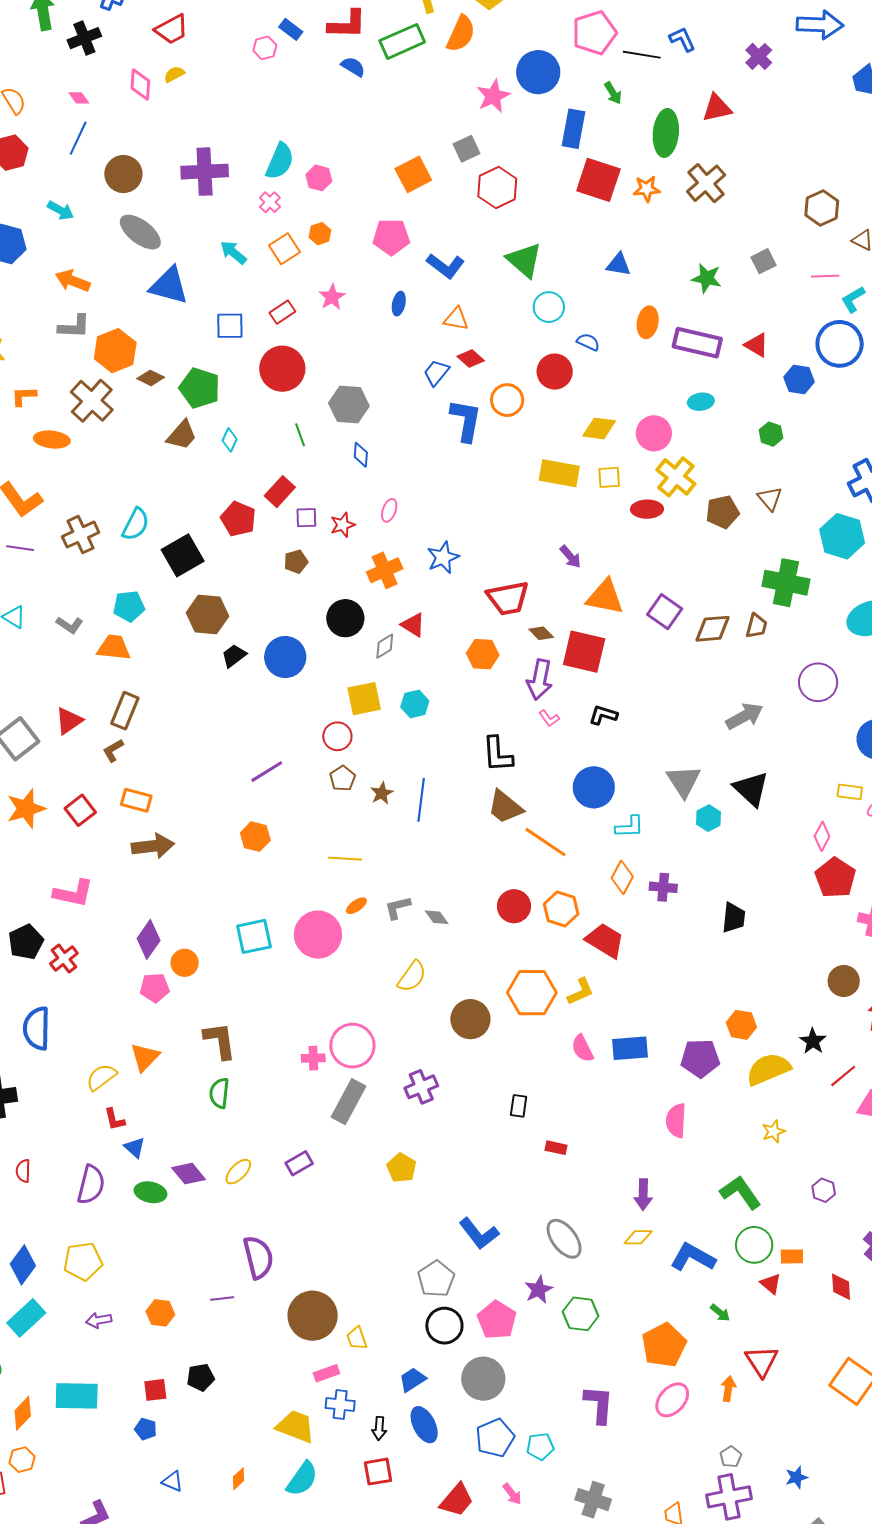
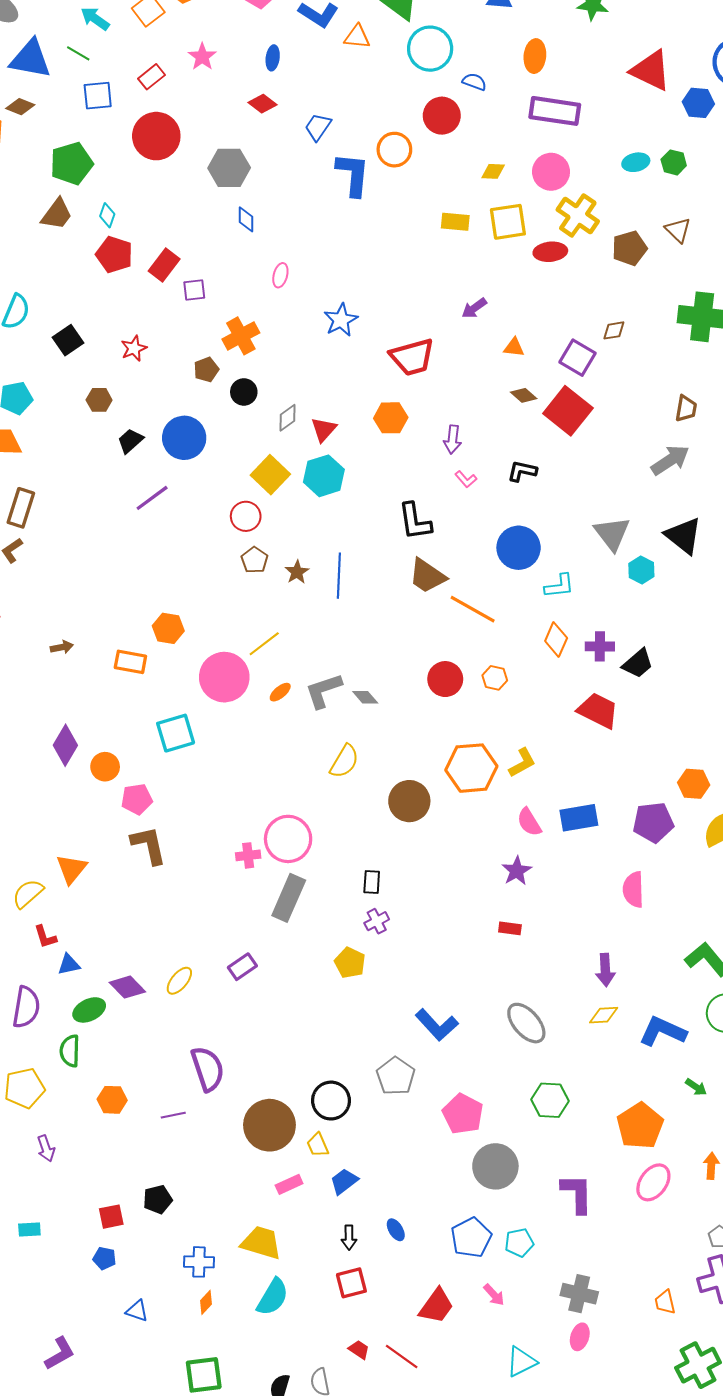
cyan circle: (549, 307) -> (430, 49), size x1.4
orange triangle: (456, 319) -> (357, 37), moved
purple rectangle: (697, 343) -> (555, 111), moved
red triangle: (757, 345) -> (651, 71), size x1.6
red diamond: (471, 358) -> (262, 104), moved
brown diamond: (151, 378) -> (20, 107), moved
green pentagon: (200, 388) -> (71, 163), turned -30
cyan ellipse: (701, 402) -> (636, 162), moved
yellow diamond: (599, 428) -> (493, 171), size x0.7
green line: (300, 435) -> (78, 53), moved, turned -35
yellow rectangle: (559, 473) -> (455, 222), size x0.7
yellow square: (609, 477) -> (508, 222), size x1.5
red pentagon: (238, 519) -> (114, 255), moved
red star: (343, 525) -> (134, 348), moved
black square: (183, 555) -> (68, 340), size x0.7
purple arrow: (570, 557) -> (474, 308), turned 100
brown pentagon: (296, 562) -> (206, 370), moved
orange cross: (385, 570) -> (241, 336), moved
orange triangle: (605, 597) -> (514, 347), size x0.5
brown hexagon: (207, 614) -> (99, 400), size x0.6
black circle: (345, 618) -> (244, 392), size x0.7
red triangle: (413, 625) -> (324, 429), moved, turned 44
brown trapezoid: (756, 626) -> (686, 408), moved
brown diamond: (713, 629) -> (614, 330), moved, size x0.6
brown diamond: (541, 633) -> (524, 395), moved
red square: (584, 652) -> (568, 411), moved, turned 30
purple arrow: (540, 680) -> (453, 439), size x0.7
yellow square: (364, 699) -> (270, 475), turned -30
cyan hexagon: (415, 704) -> (324, 476), size x1.4
purple line: (267, 772) -> (152, 498), moved
orange rectangle: (136, 800) -> (130, 662), moved
brown arrow: (153, 846) -> (62, 647), size x0.5
yellow line: (345, 859) -> (264, 644), turned -36
gray L-shape: (398, 908) -> (323, 691), size x1.4
orange hexagon: (561, 909) -> (495, 678), size x0.7
black trapezoid: (734, 918) -> (638, 663), moved, turned 48
pink circle: (318, 935) -> (224, 677), moved
red trapezoid: (605, 941) -> (598, 711), moved
pink pentagon: (155, 988) -> (137, 799), moved
purple cross: (421, 1087) -> (377, 921), moved, size x0.7
green semicircle: (219, 1093) -> (70, 1051), moved
black rectangle: (519, 1106) -> (372, 882), moved
blue triangle: (135, 1148) -> (69, 964), turned -50
green ellipse: (150, 1192) -> (89, 1010), turned -32
purple star: (539, 1290) -> (517, 871), moved
orange hexagon: (160, 1313) -> (112, 1100), moved
purple arrow: (99, 1320) -> (46, 1148), turned -95
black circle: (444, 1326) -> (331, 1101), moved
gray circle: (483, 1379) -> (495, 1166), moved
blue trapezoid: (412, 1380) -> (344, 1181), moved
cyan rectangle: (77, 1396) -> (29, 1229), size x0.5
blue cross: (340, 1404) -> (199, 1262), moved
blue ellipse: (424, 1425) -> (396, 1230), size x0.6

